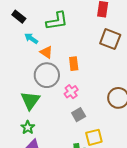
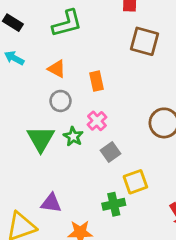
cyan arrow: (31, 38) -> (14, 58), moved
gray circle: (47, 75) -> (60, 101), size x0.6
green star: (28, 127) -> (73, 136), moved

